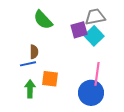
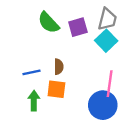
gray trapezoid: (95, 17) -> (107, 19), turned 115
purple square: (79, 30) -> (78, 27), moved
brown semicircle: (34, 52) -> (59, 67), moved

